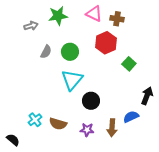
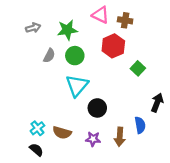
green star: (58, 16) -> (67, 30), moved
blue semicircle: (131, 117) -> (140, 125), turned 105
black semicircle: (13, 140) -> (36, 150), moved

